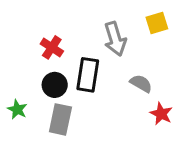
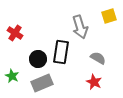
red cross: (52, 47) -> (15, 33), moved
red star: (161, 114) -> (94, 82), moved
gray rectangle: (60, 119) -> (42, 83), turned 55

